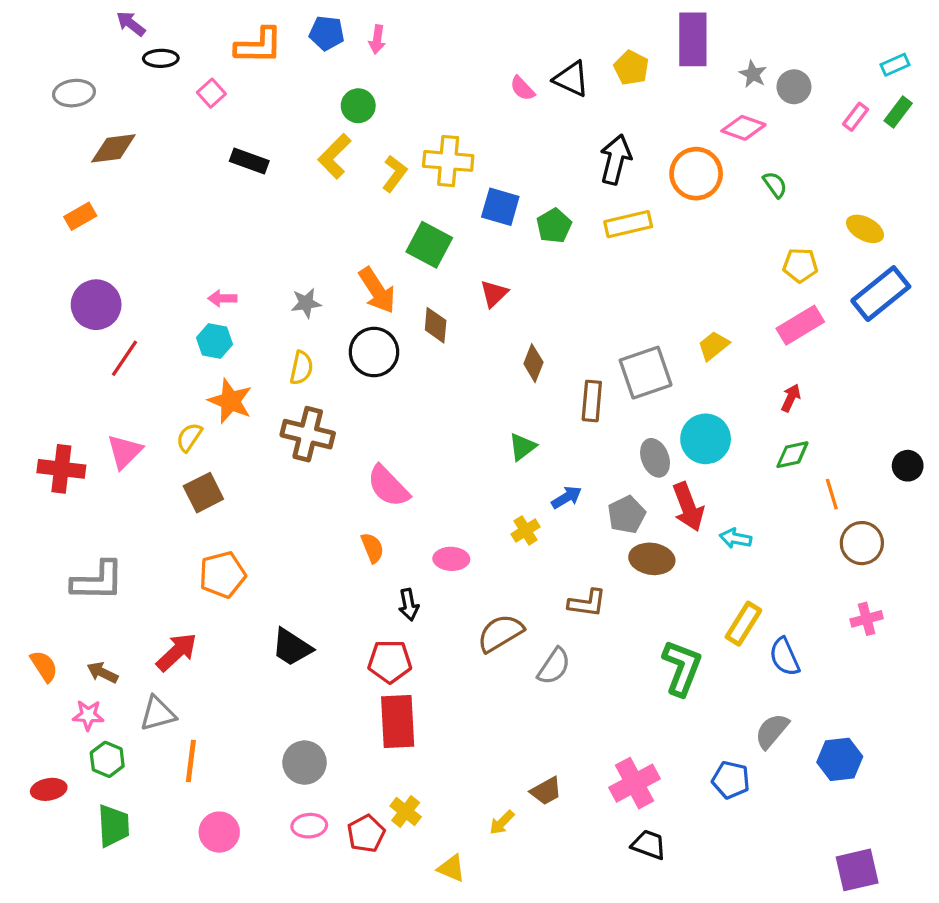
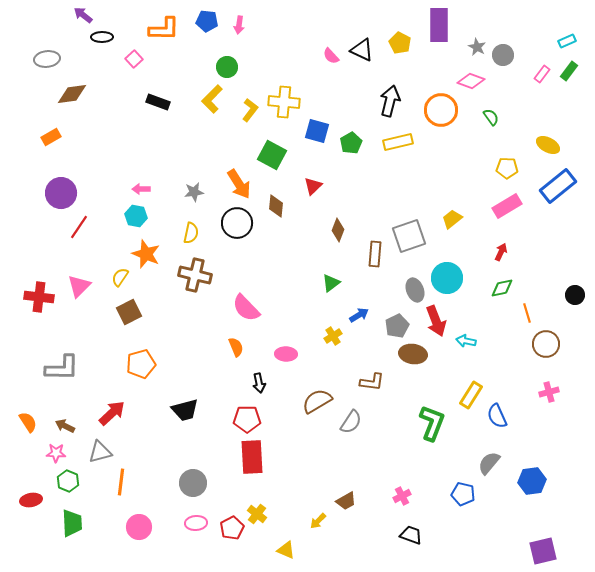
black trapezoid: (292, 647) -> (185, 410), turned -48
pink cross: (634, 783) -> (402, 496), size x0.6

